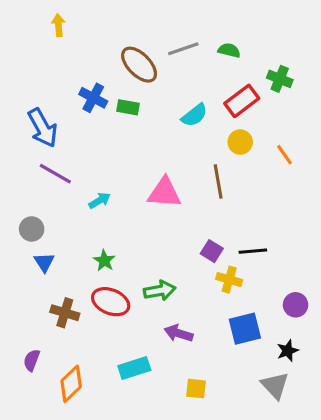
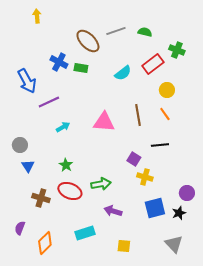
yellow circle: (240, 142) -> (167, 90), moved
orange line: (284, 155) -> (165, 114), moved
purple line: (55, 174) -> (49, 102), moved, turned -55
black line: (253, 251) -> (160, 145), moved
black star: (288, 351) -> (179, 213), moved

